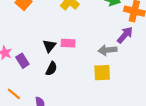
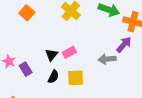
pink rectangle: (68, 43) -> (69, 52), turned -32
yellow square: (102, 73) -> (76, 78), moved

